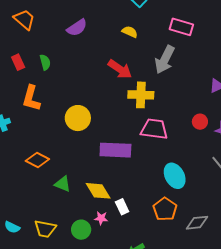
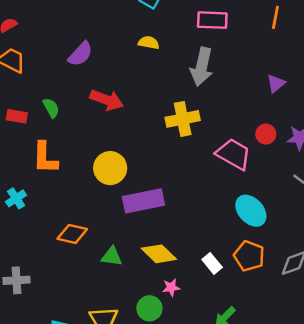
red rectangle: (18, 62) -> (17, 116), turned -42
red arrow: (120, 69) -> (107, 100), moved
pink trapezoid: (154, 129) -> (233, 154), moved, turned 36
purple rectangle: (115, 150) -> (143, 201), moved
white rectangle: (122, 207) -> (212, 263), moved

